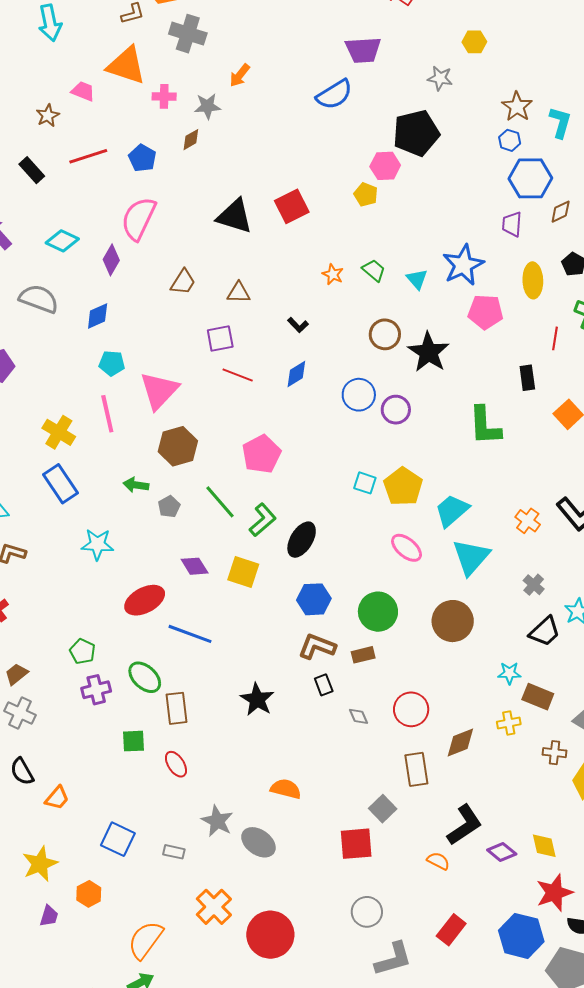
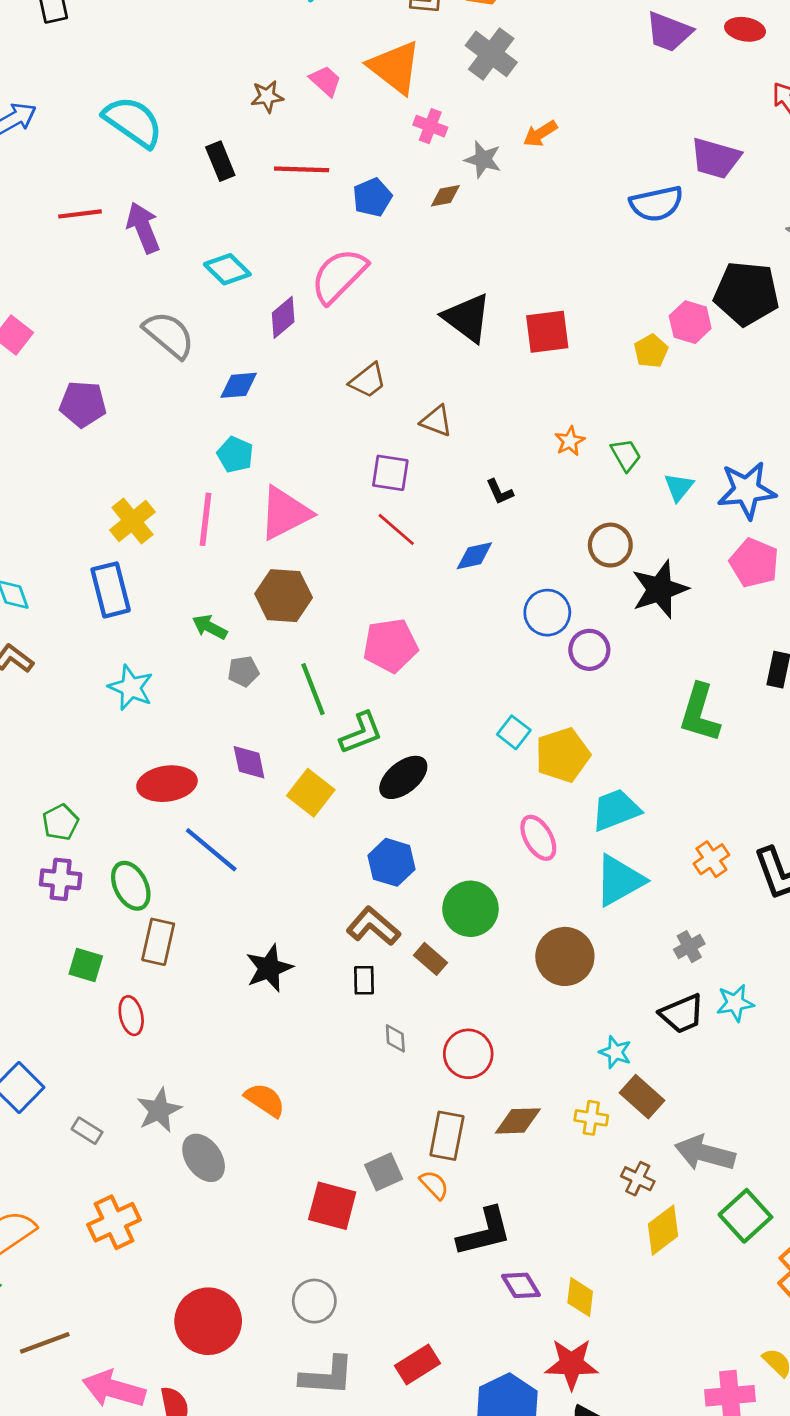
brown rectangle: (363, 655) -> (430, 959), turned 35
orange semicircle: (438, 861) -> (434, 1185), moved
red circle: (270, 935) -> (208, 1321), moved

